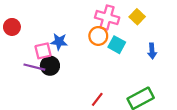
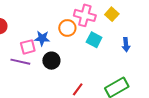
orange circle: (98, 36) -> (67, 28), moved
black circle: (50, 66) -> (51, 61), moved

